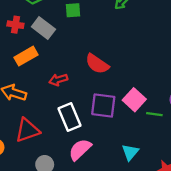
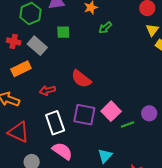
green line: (154, 114) -> (127, 124), turned -32
red triangle: (27, 130) -> (18, 132), turned 40
pink semicircle: (80, 150) -> (62, 151), turned 75

